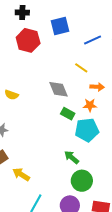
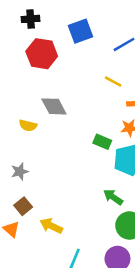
gray diamond: (58, 89) -> (54, 106), moved

